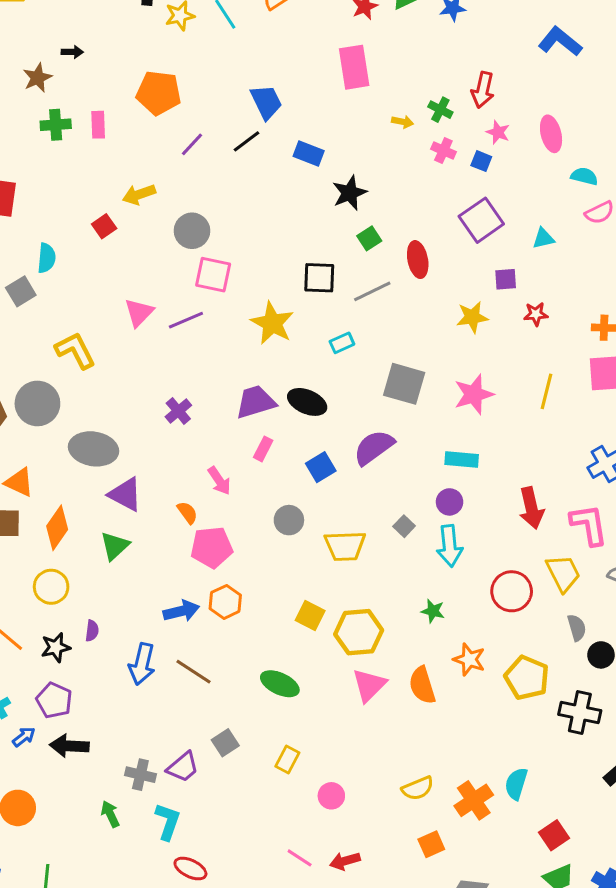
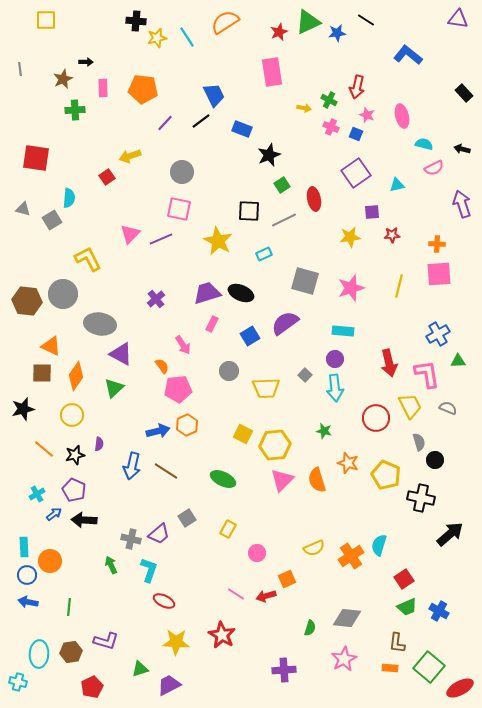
pink rectangle: (98, 125) -> (103, 88), moved
gray circle: (192, 231) -> (182, 172), moved
orange square: (431, 844) -> (287, 579), moved

